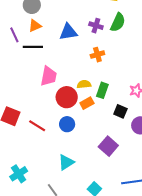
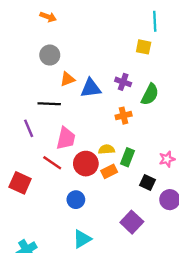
green semicircle: (118, 22) -> (150, 94), moved
orange triangle: (35, 26) -> (67, 79), moved
purple line: (14, 35) -> (29, 128), moved
blue circle: (67, 124) -> (76, 200), moved
red line: (37, 126) -> (52, 163), moved

